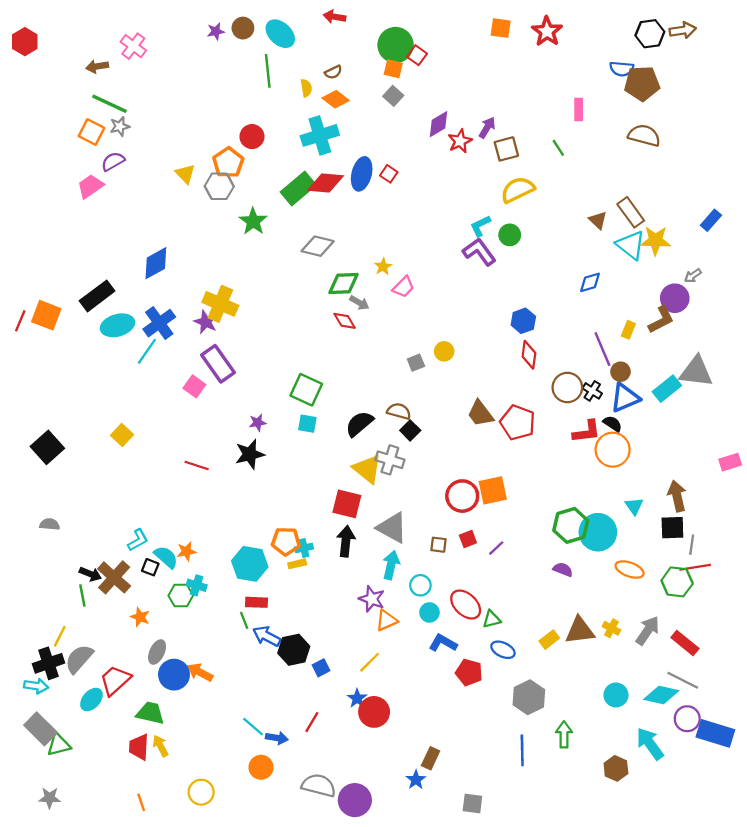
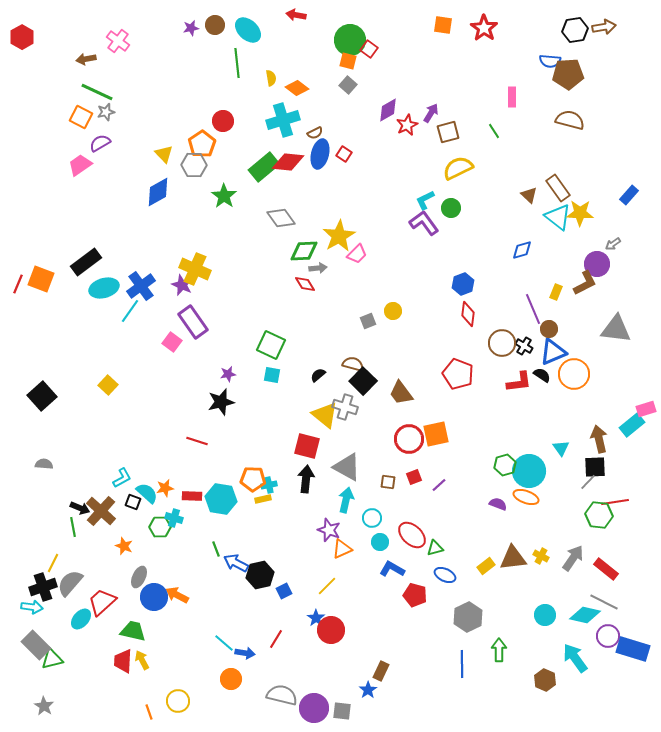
brown semicircle: (333, 72) -> (315, 133), moved
gray diamond: (318, 246) -> (281, 218), turned 40
blue diamond: (156, 263) -> (158, 192), moved
yellow star: (383, 267) -> (339, 236), size x2.0
gray arrow: (359, 303) -> (318, 268), turned -36
cyan rectangle: (667, 389) -> (632, 425), moved
brown trapezoid: (480, 414) -> (401, 393), moved
black semicircle: (359, 424) -> (318, 375), size x0.6
black square: (410, 430) -> (363, 381), size x1.5
orange circle: (613, 450) -> (574, 374), moved
red line: (197, 465) -> (197, 441), moved
green hexagon: (571, 525) -> (505, 465), size x0.7
gray line: (692, 545) -> (588, 482), moved, turned 36
orange ellipse: (630, 569) -> (526, 497), moved
red rectangle: (257, 602) -> (192, 496), moved
gray star: (50, 798) -> (44, 706), turned 30
orange line: (141, 802) -> (149, 712), moved
gray square: (472, 803) -> (342, 711), moved

